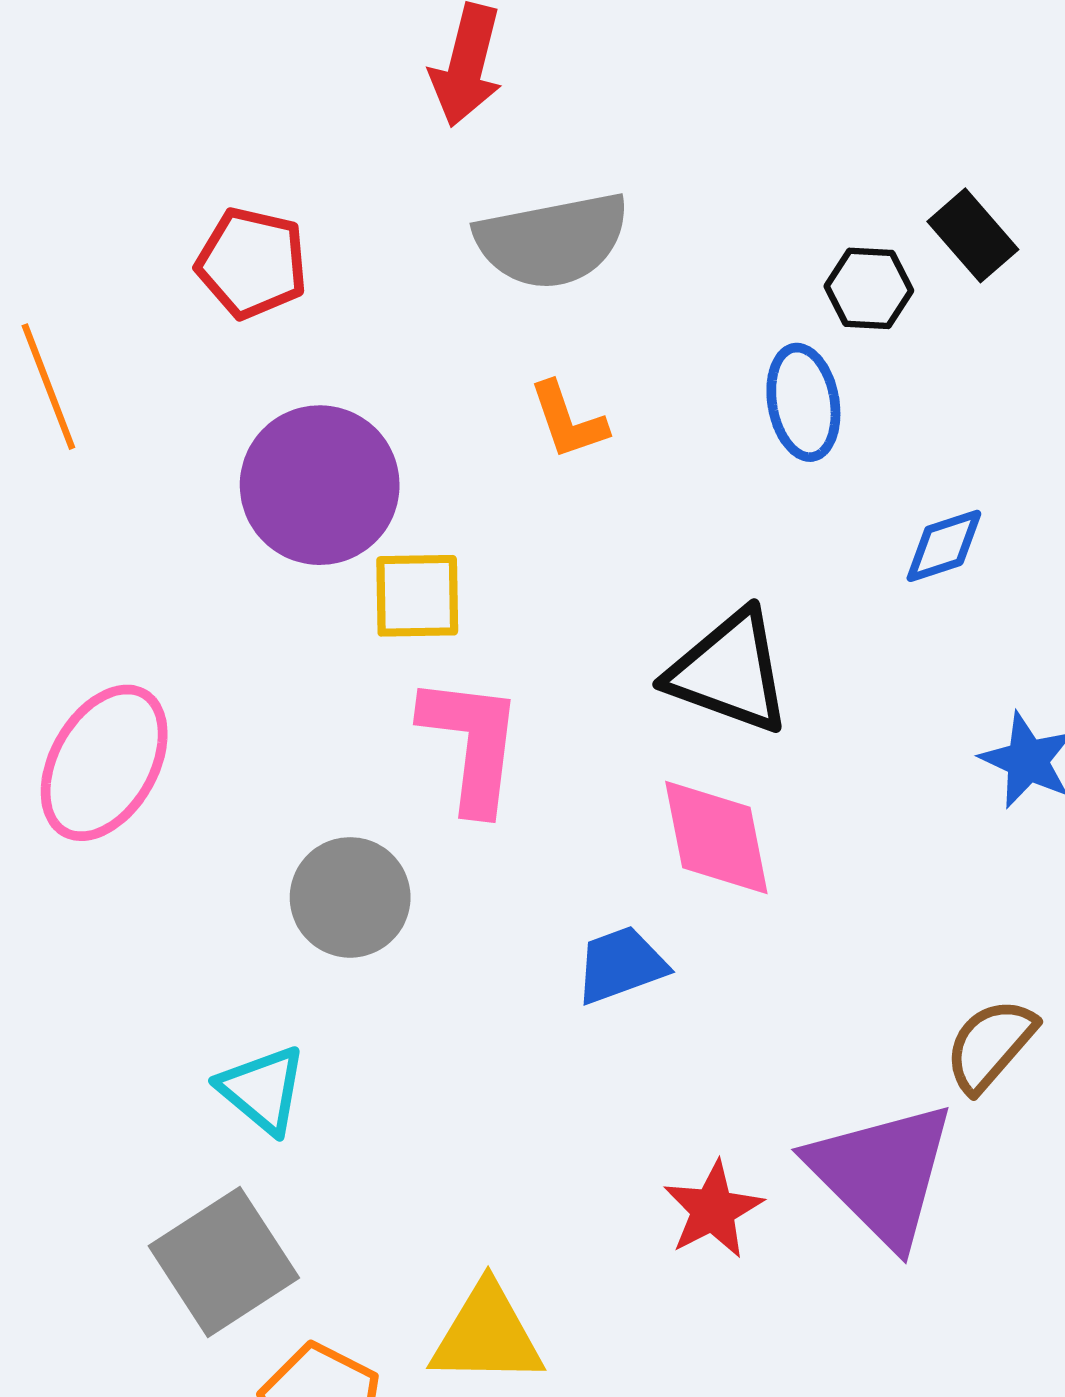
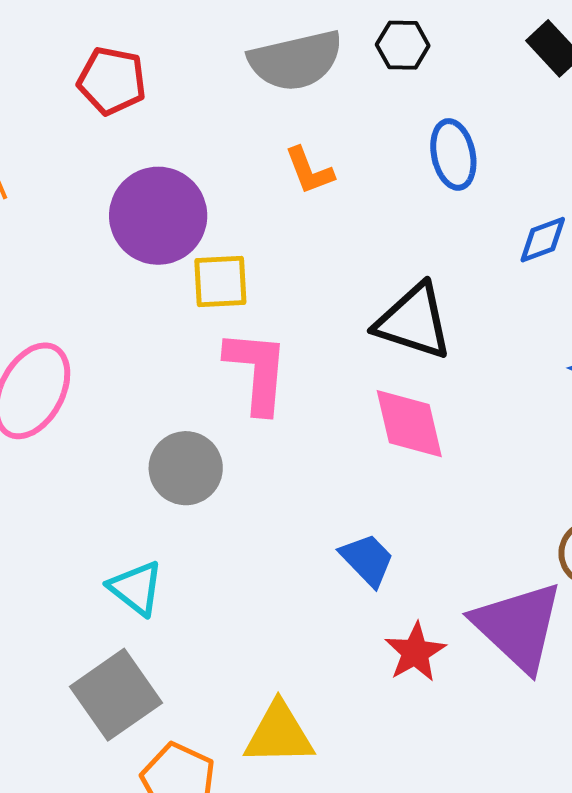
black hexagon: (869, 288) -> (403, 45), moved
blue trapezoid: (621, 965) -> (367, 560), moved, turned 68

